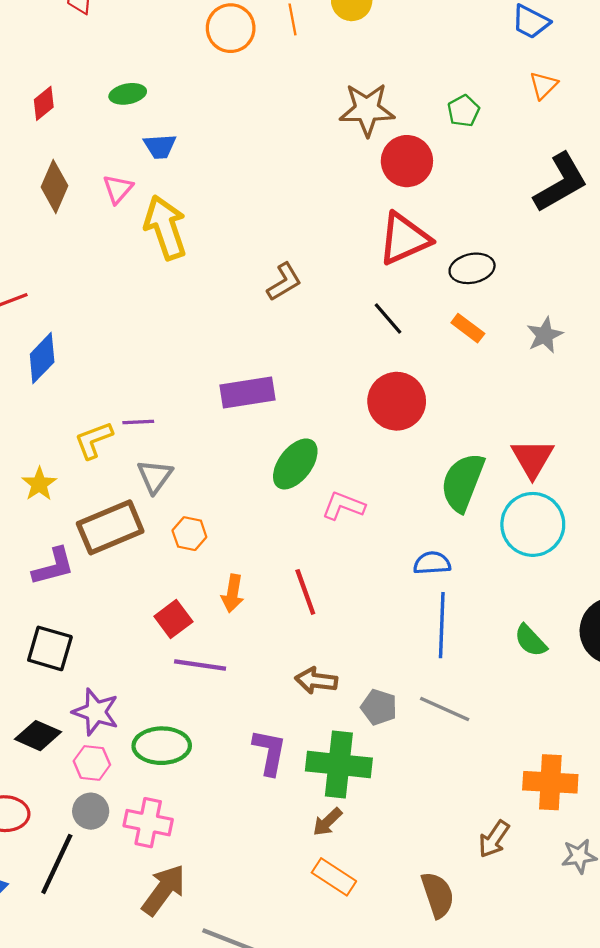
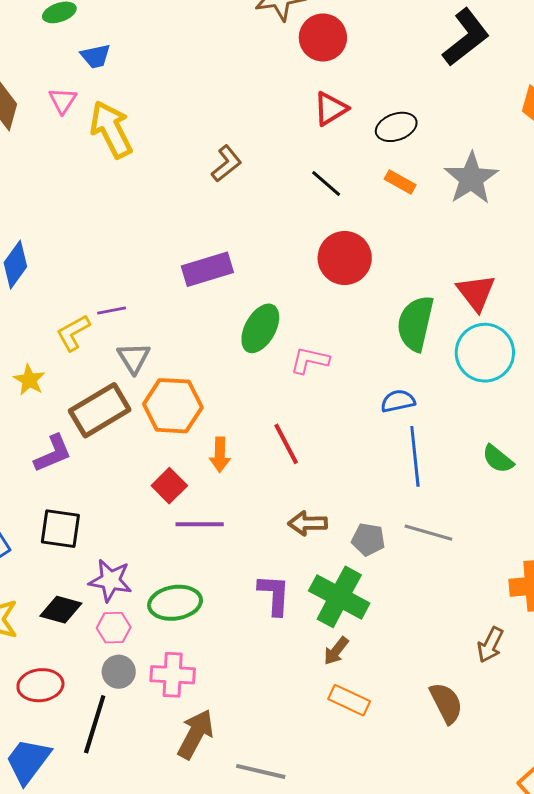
red triangle: (404, 239) -> (331, 109), size x0.7
gray star: (545, 335) -> (471, 178), size x1.6
orange hexagon: (189, 534) -> (173, 406), size x1.8
green cross: (339, 764) -> (339, 597), turned 30

